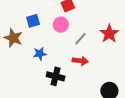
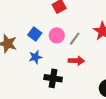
blue square: (33, 21) -> (35, 34), moved, turned -32
pink circle: (61, 25) -> (57, 35), moved

